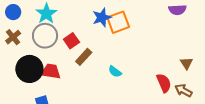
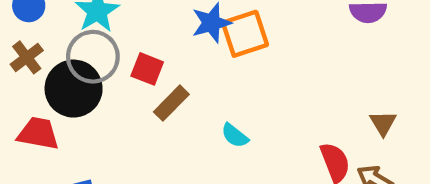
red square: (71, 41) -> (147, 69), turned -35
black circle: (29, 69) -> (74, 89), moved
red trapezoid: (51, 71) -> (38, 133), moved

